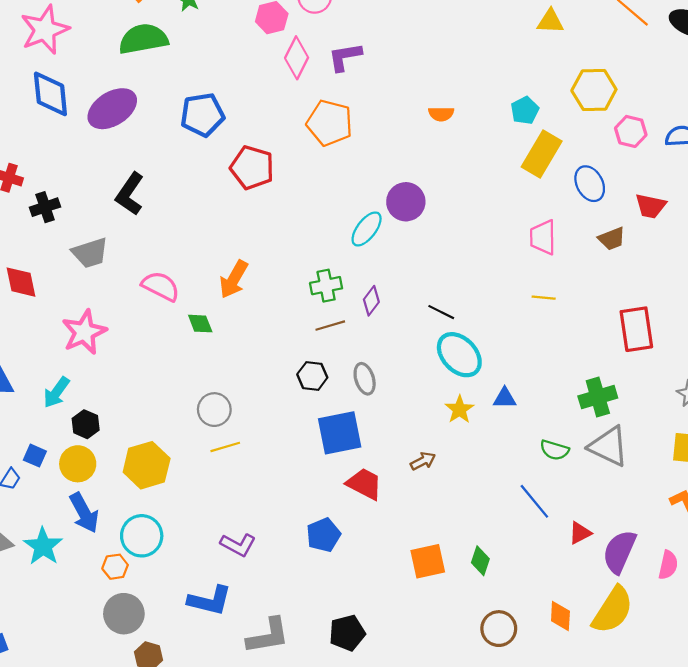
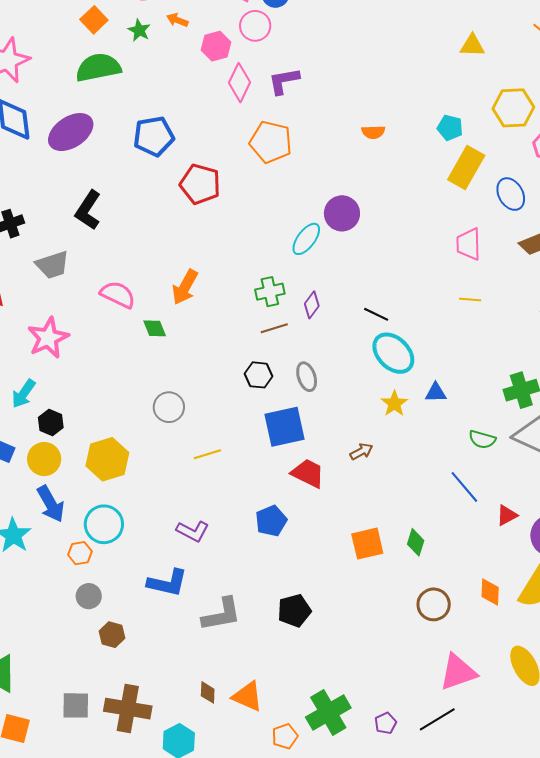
cyan pentagon: (525, 110) -> (450, 128), turned -30
yellow line: (225, 447) -> (207, 454), moved
gray circle: (124, 614) -> (89, 596), size x0.7

